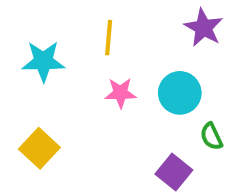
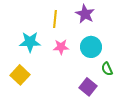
purple star: (203, 28) -> (85, 14), moved
cyan star: (43, 61) -> (30, 42), moved

